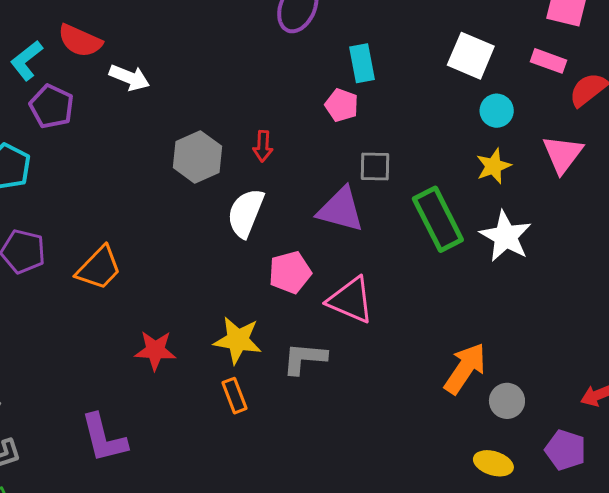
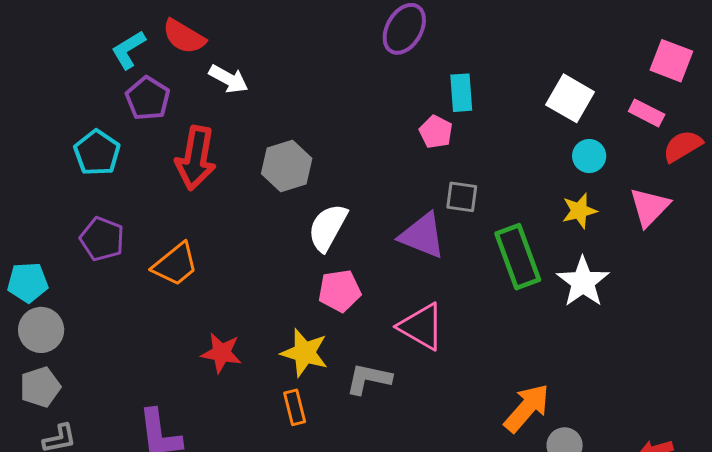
red arrow: (263, 146) -> (196, 158), moved, size x2.0
pink pentagon: (290, 272) -> (340, 291), moved

